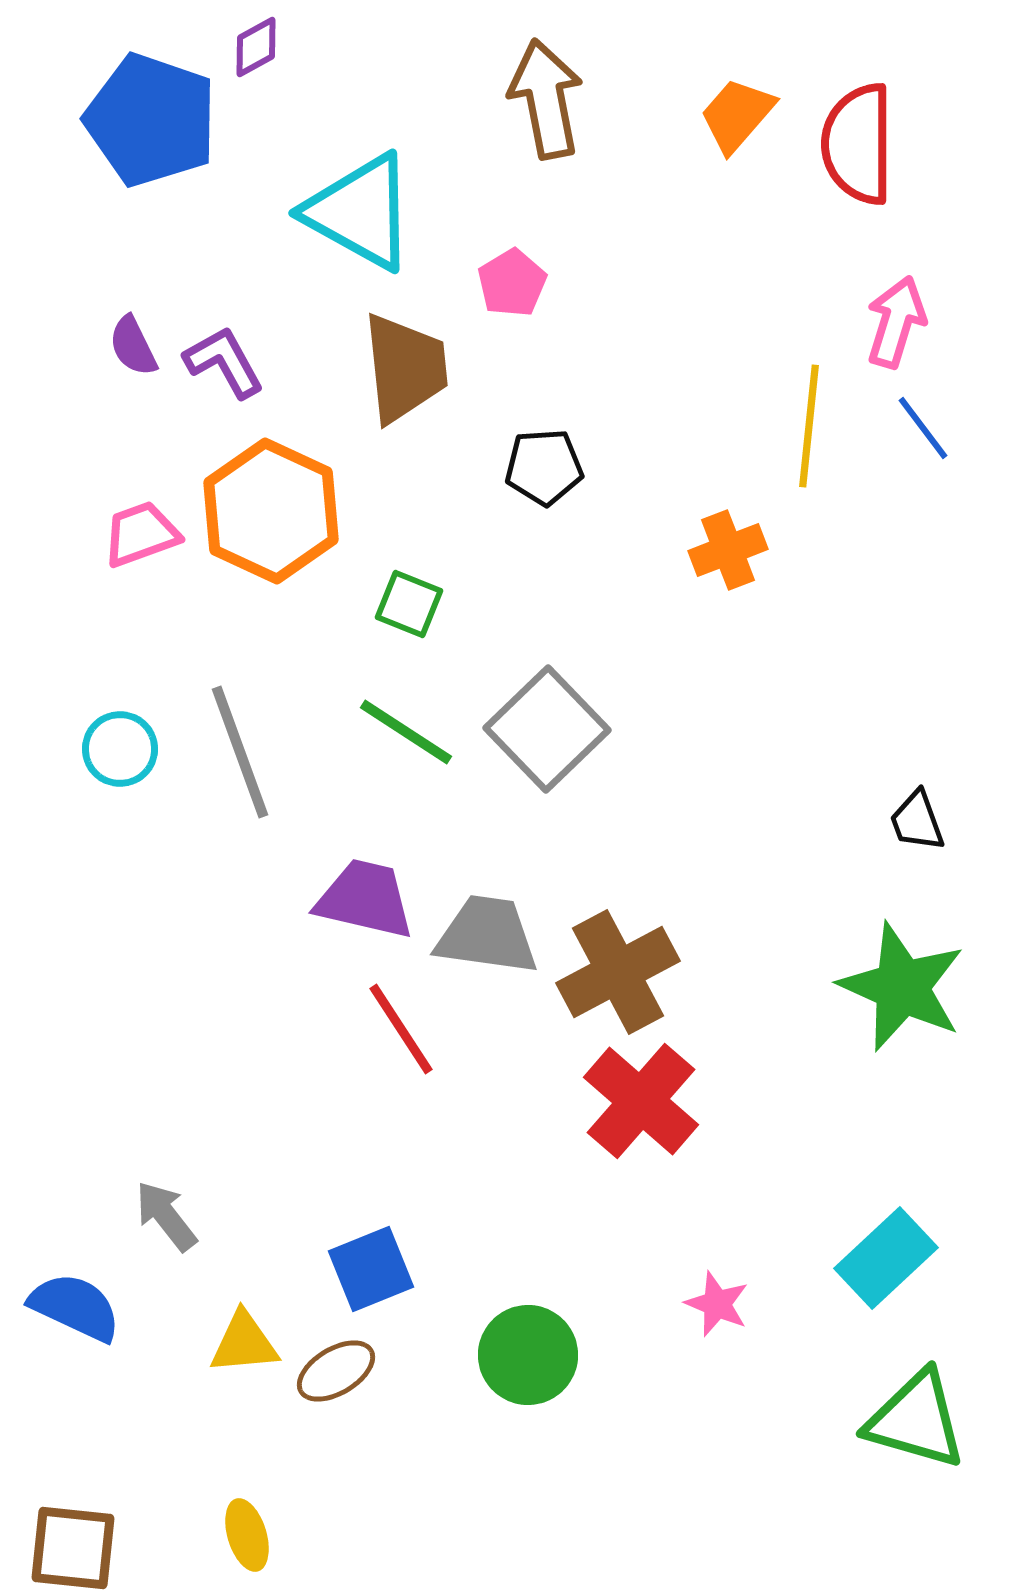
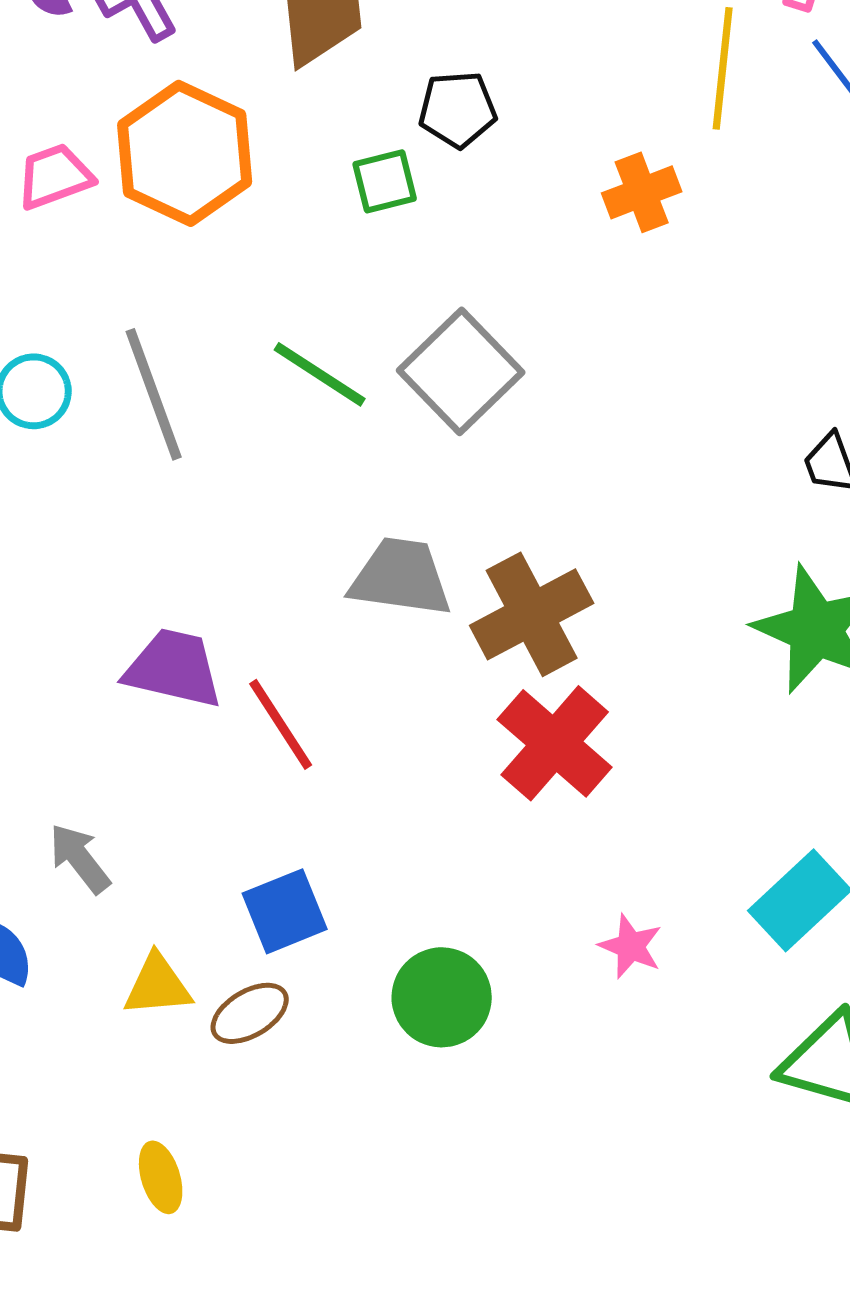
green square: (409, 604) -> (385, 181), moved, turned -36
purple trapezoid: (365, 899) -> (174, 668), moved
red line: (401, 1029) -> (281, 724), moved

